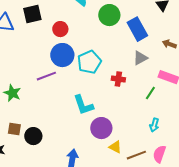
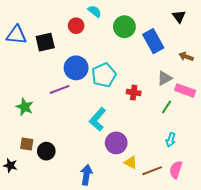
black square: (32, 14) -> (45, 42), moved
red circle: (60, 29) -> (76, 26), moved
gray triangle: (140, 58) -> (164, 78), moved
cyan L-shape: (83, 105) -> (98, 119), turned 60

